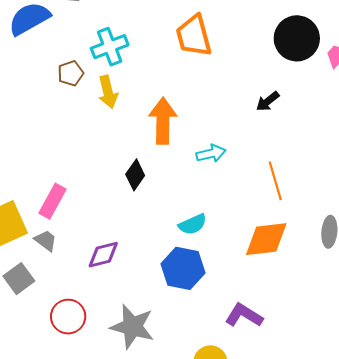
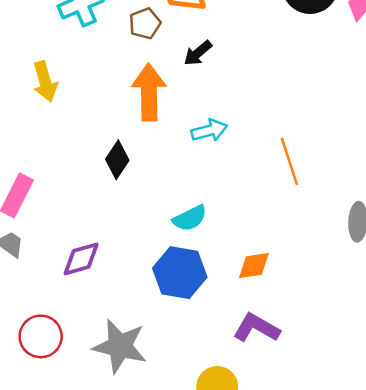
brown pentagon: (71, 73) -> (145, 23), moved
yellow arrow: (108, 92) -> (45, 82), moved
black arrow: (268, 101) -> (198, 53), moved
orange diamond: (266, 239) -> (254, 266), moved, size x0.6

